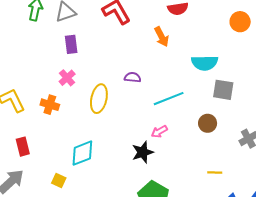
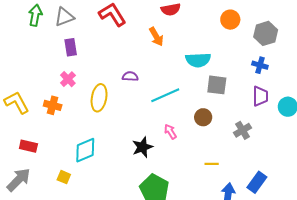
pink arrow: (159, 132) -> (170, 132), moved, turned 91
red rectangle: (23, 147) -> (28, 146), turned -60

